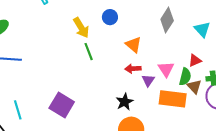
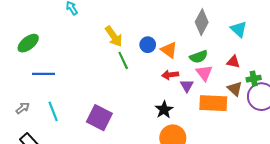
blue circle: (110, 17) -> (148, 45), moved
red triangle: (195, 60) -> (233, 62), turned 40
green semicircle: (185, 77) -> (199, 57), moved, turned 60
cyan line: (18, 110) -> (53, 111), moved

